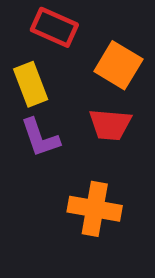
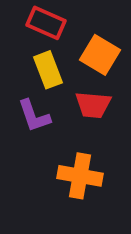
yellow rectangle: (31, 84) -> (48, 70), moved

